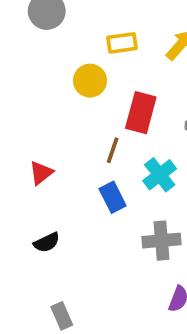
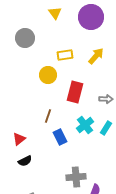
brown line: (113, 150) -> (48, 116), moved
red triangle: (41, 173) -> (19, 139), moved
gray cross: (162, 241) -> (76, 177), moved

